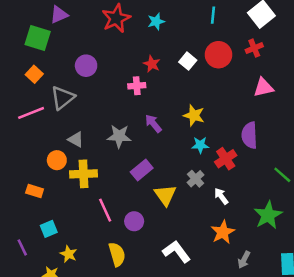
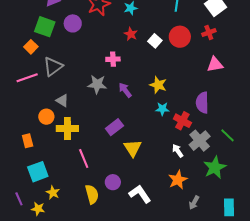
green square: (38, 38) -> (45, 27), moved
red star: (152, 64) -> (131, 34), moved
purple circle: (86, 66) -> (73, 23), moved
gray star: (119, 136) -> (97, 84), moved
red cross: (226, 159) -> (182, 121), turned -30
gray cross: (196, 179) -> (200, 141), moved, size x1.5
orange rectangle: (35, 191) -> (28, 141), turned 56
purple circle: (134, 221) -> (113, 182), moved
cyan square: (49, 229) -> (38, 172), size x1.5
purple line: (22, 247) -> (19, 199), moved

